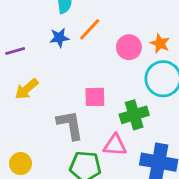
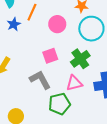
pink circle: (129, 47) -> (57, 24), moved

